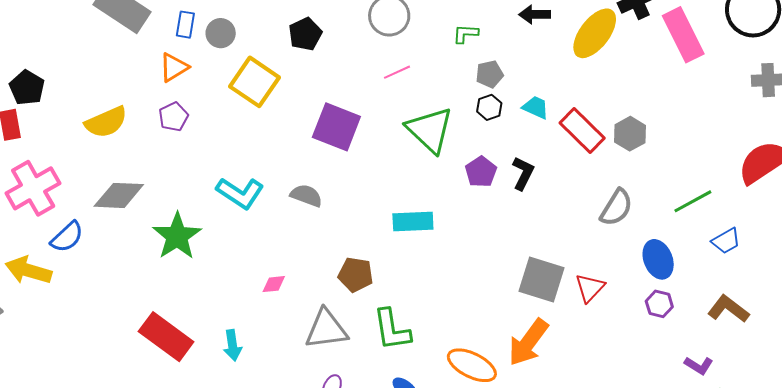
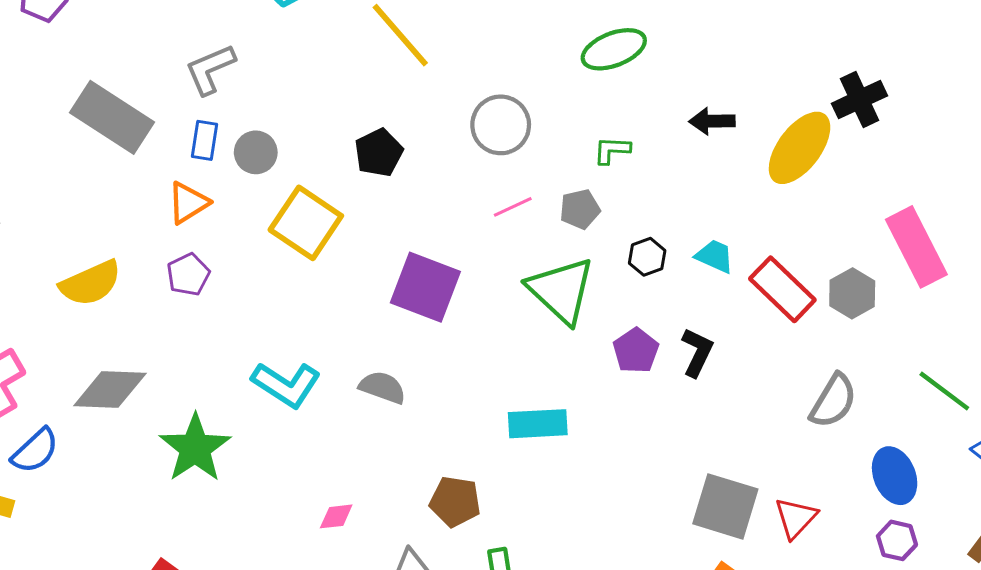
pink rectangle: (683, 35) -> (916, 247), moved
gray pentagon: (490, 74) -> (580, 209), moved
green line: (693, 201) -> (944, 391), turned 66

